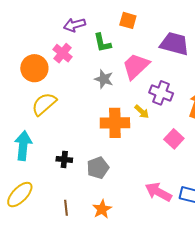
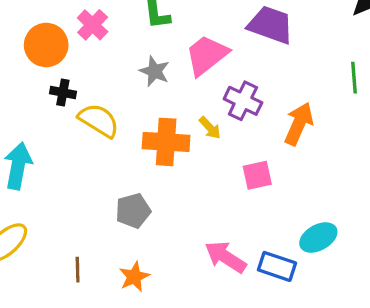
yellow semicircle: (44, 104) -> (99, 120), moved, turned 68
pink square: (174, 139) -> (257, 175), turned 30
black cross: (64, 159) -> (63, 92), moved

